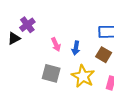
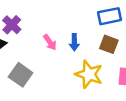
gray square: (51, 73) -> (21, 75), moved, turned 30

